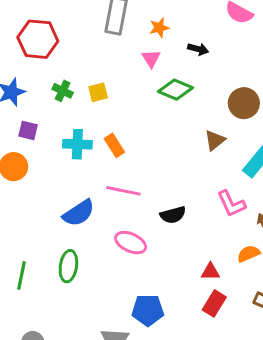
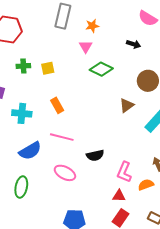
black arrow: (198, 49) -> (134, 44), moved
green cross: (63, 91) -> (23, 66), turned -32
cyan cross: (77, 144) -> (22, 113), moved
pink L-shape: (231, 204) -> (124, 172), moved, turned 45

